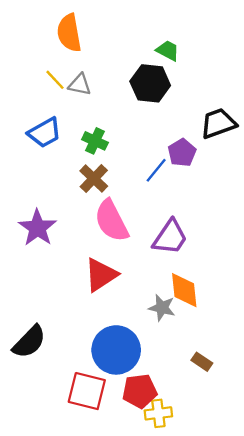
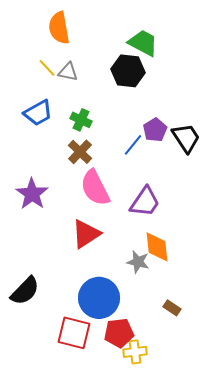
green trapezoid: (168, 50) -> (143, 43), size x1.5
black trapezoid: (218, 123) -> (186, 138), moved, turned 76

